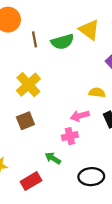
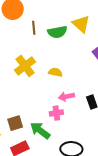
yellow semicircle: (97, 93) -> (55, 72), moved
brown square: (25, 121) -> (15, 123), moved
green arrow: (53, 158) -> (40, 130), size x1.5

